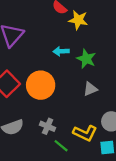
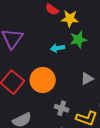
green star: (86, 59) -> (78, 39), moved, turned -30
gray cross: (48, 126) -> (62, 108), moved

